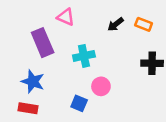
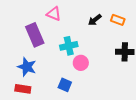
pink circle: (101, 86) -> (81, 63), moved

